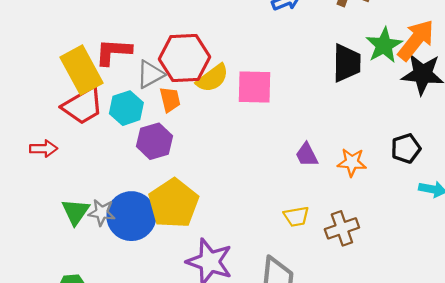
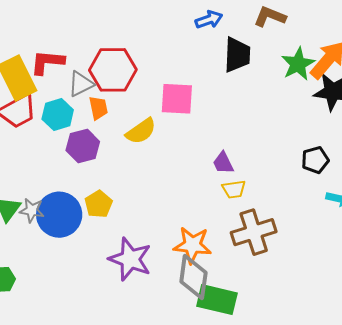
black trapezoid: (347, 63) -> (237, 55), moved
yellow semicircle: (212, 78) -> (141, 131), moved
orange star: (352, 162) -> (192, 245), moved, size x1.4
yellow pentagon: (174, 203) -> (99, 204), size x0.6
yellow trapezoid: (296, 216) -> (234, 189), moved
brown cross: (342, 228) -> (254, 232), size x1.4

